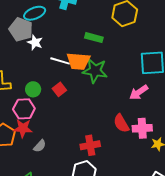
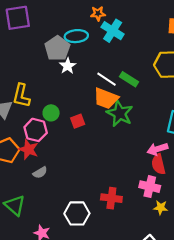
white line: (60, 61) -> (106, 79), moved
red semicircle: (121, 123) -> (158, 164), moved
red cross: (90, 145) -> (111, 198), moved

